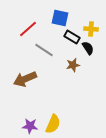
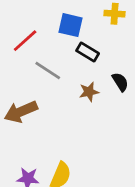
yellow cross: (91, 29) -> (115, 14), moved
black semicircle: (88, 48) -> (120, 82), moved

